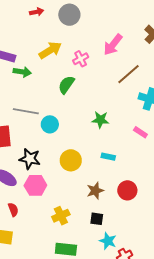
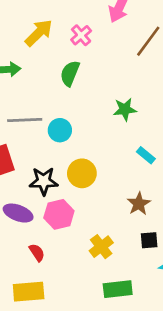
cyan rectangle: (108, 157) -> (146, 155), turned 40
yellow circle: (71, 160) -> (82, 173), moved

